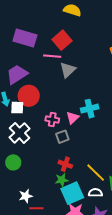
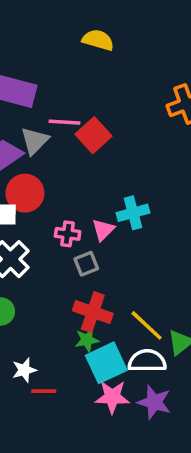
red square: (62, 40) -> (94, 135), moved
gray triangle: (68, 70) -> (35, 141), moved
red cross: (65, 164) -> (93, 312), size x1.5
white semicircle: (95, 193) -> (147, 361), size x1.5

